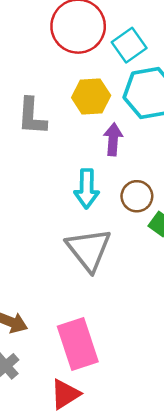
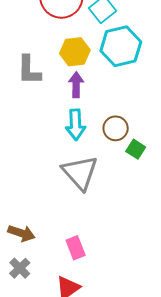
purple arrow: (113, 139) -> (76, 85), moved
pink rectangle: (78, 344) -> (76, 248), size x0.6

